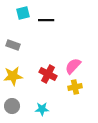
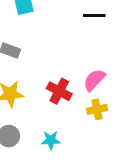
black line: (46, 20) -> (94, 15), moved

